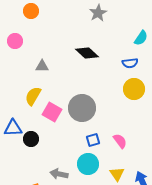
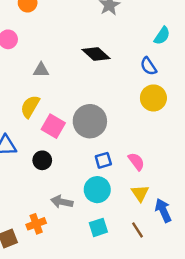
blue semicircle: (130, 63) -> (149, 66), turned 63
black circle: (31, 139) -> (42, 160), moved
yellow triangle: (117, 174) -> (140, 193), moved

